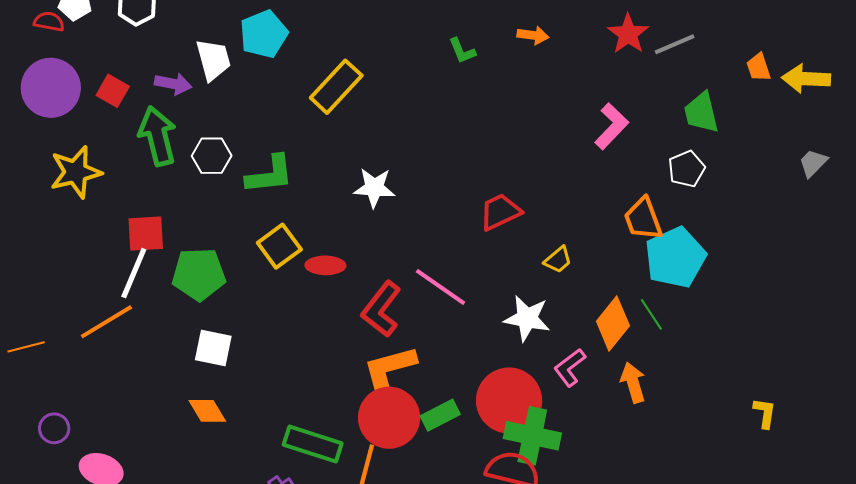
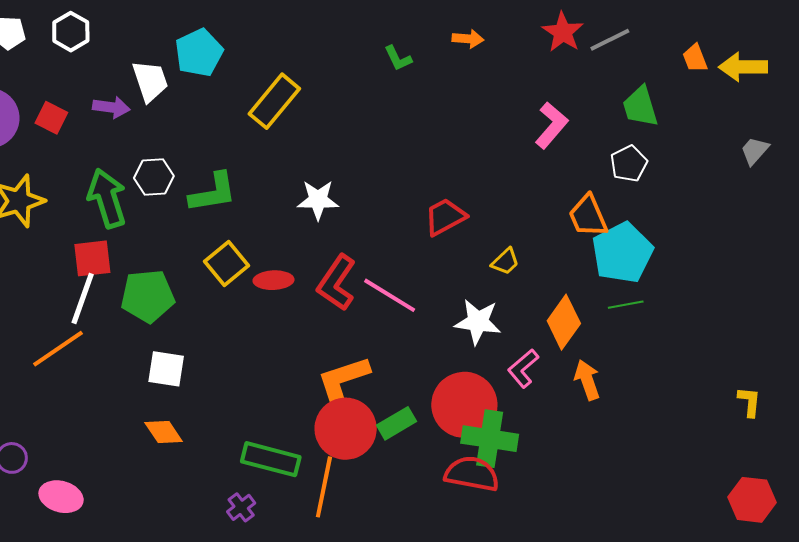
green arrow: (158, 136) -> (107, 198), moved
red L-shape: (381, 309) -> (337, 283), moved
green line: (651, 314) -> (626, 305), moved, turned -64
yellow L-shape: (765, 413) -> (749, 402), moved

